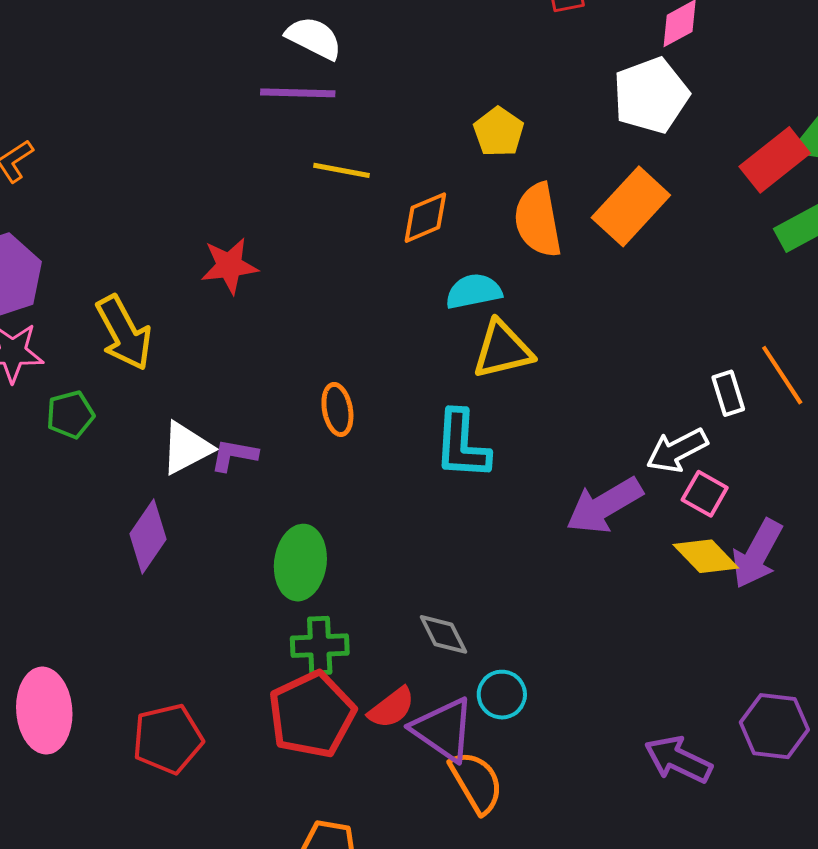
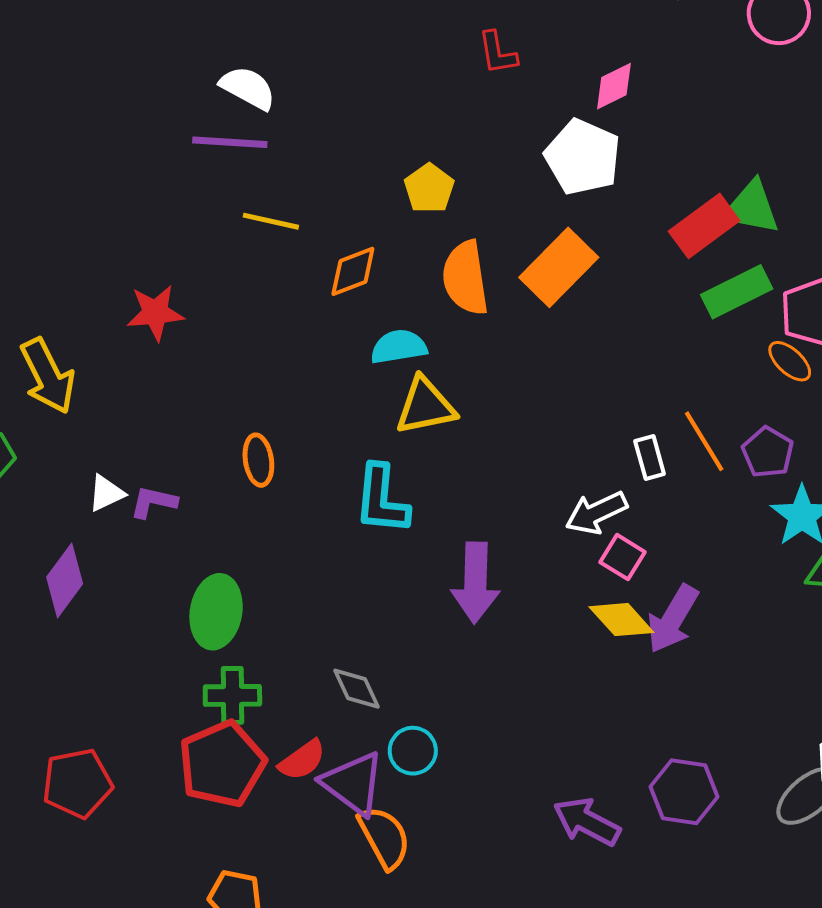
white pentagon: (651, 95) -> (583, 157), turned -30
white triangle: (186, 448) -> (106, 493), size x0.7
purple arrow: (604, 506) -> (475, 583), moved, turned -60

